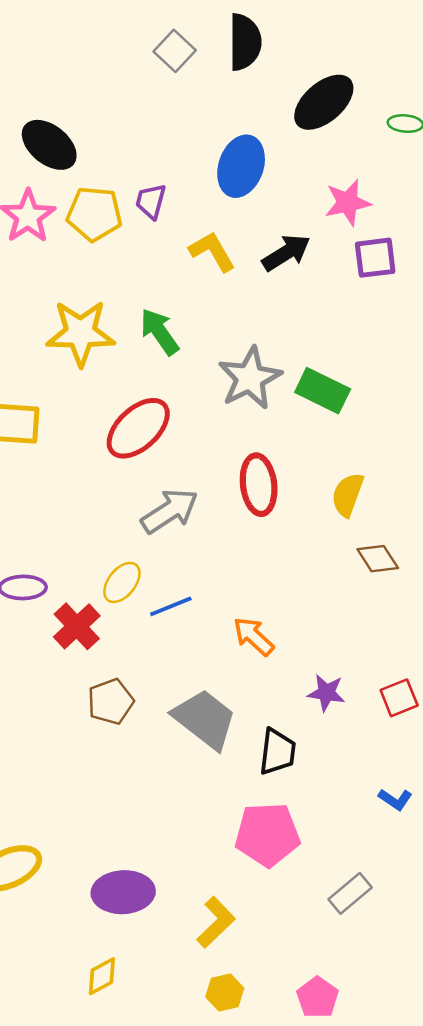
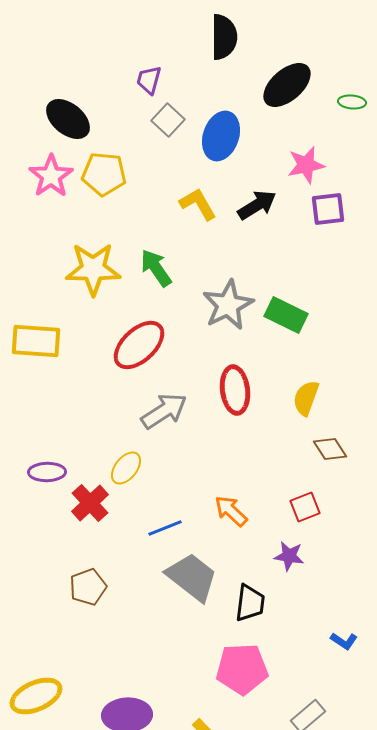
gray square: (175, 51) -> (168, 120), moved
purple trapezoid: (151, 201) -> (149, 80), moved
blue line: (171, 606) -> (165, 528), moved
red square: (399, 698) -> (305, 507), moved
brown pentagon: (111, 702) -> (88, 587), moved

